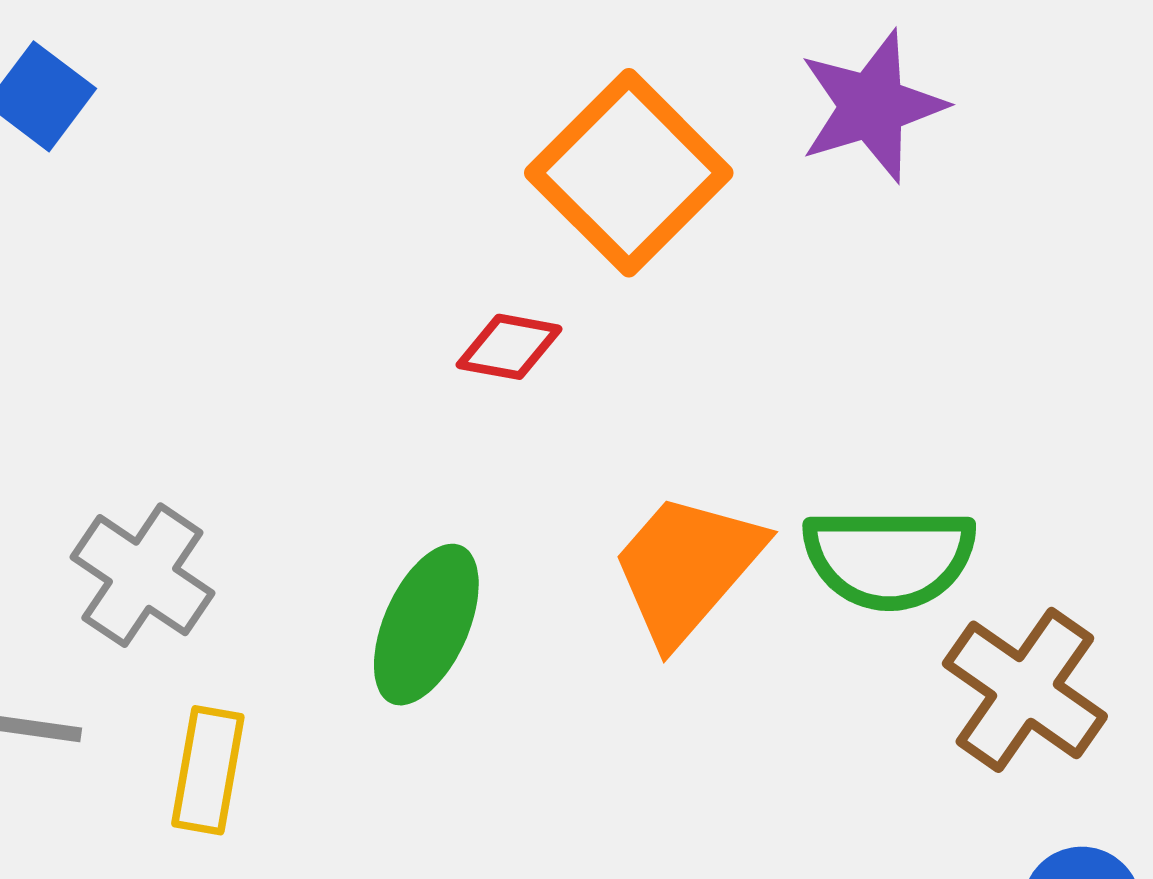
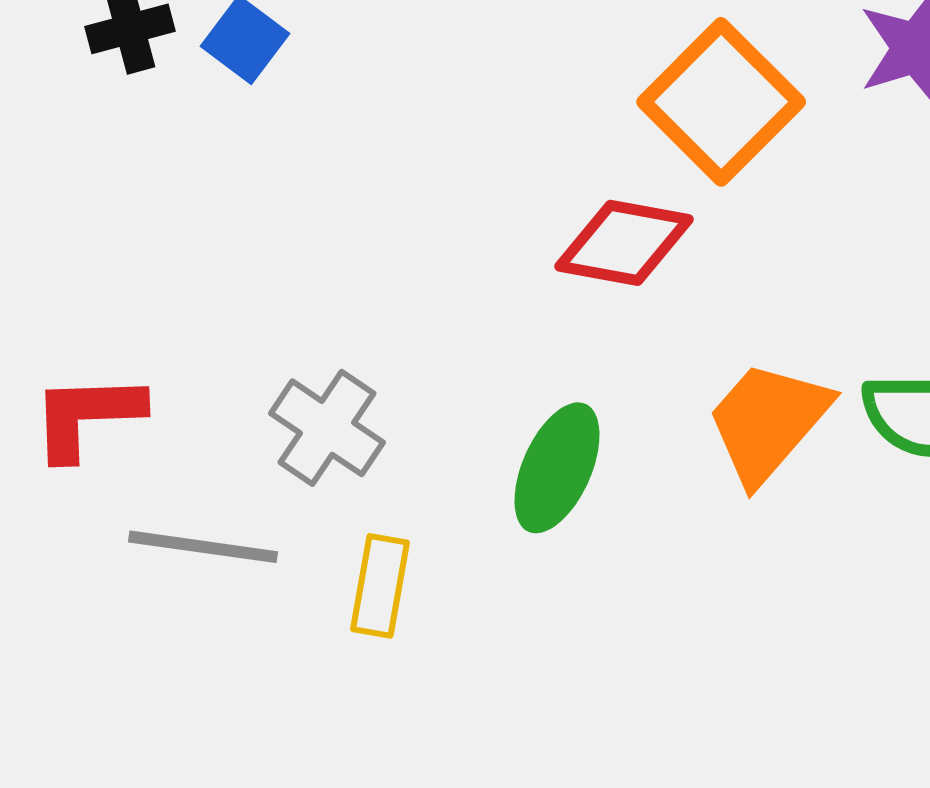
red diamond: (509, 347) -> (624, 243), size x1.6

